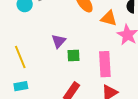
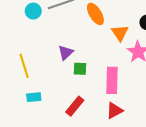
orange triangle: (109, 18) -> (120, 33), turned 36
cyan rectangle: (21, 86) -> (34, 97), moved

